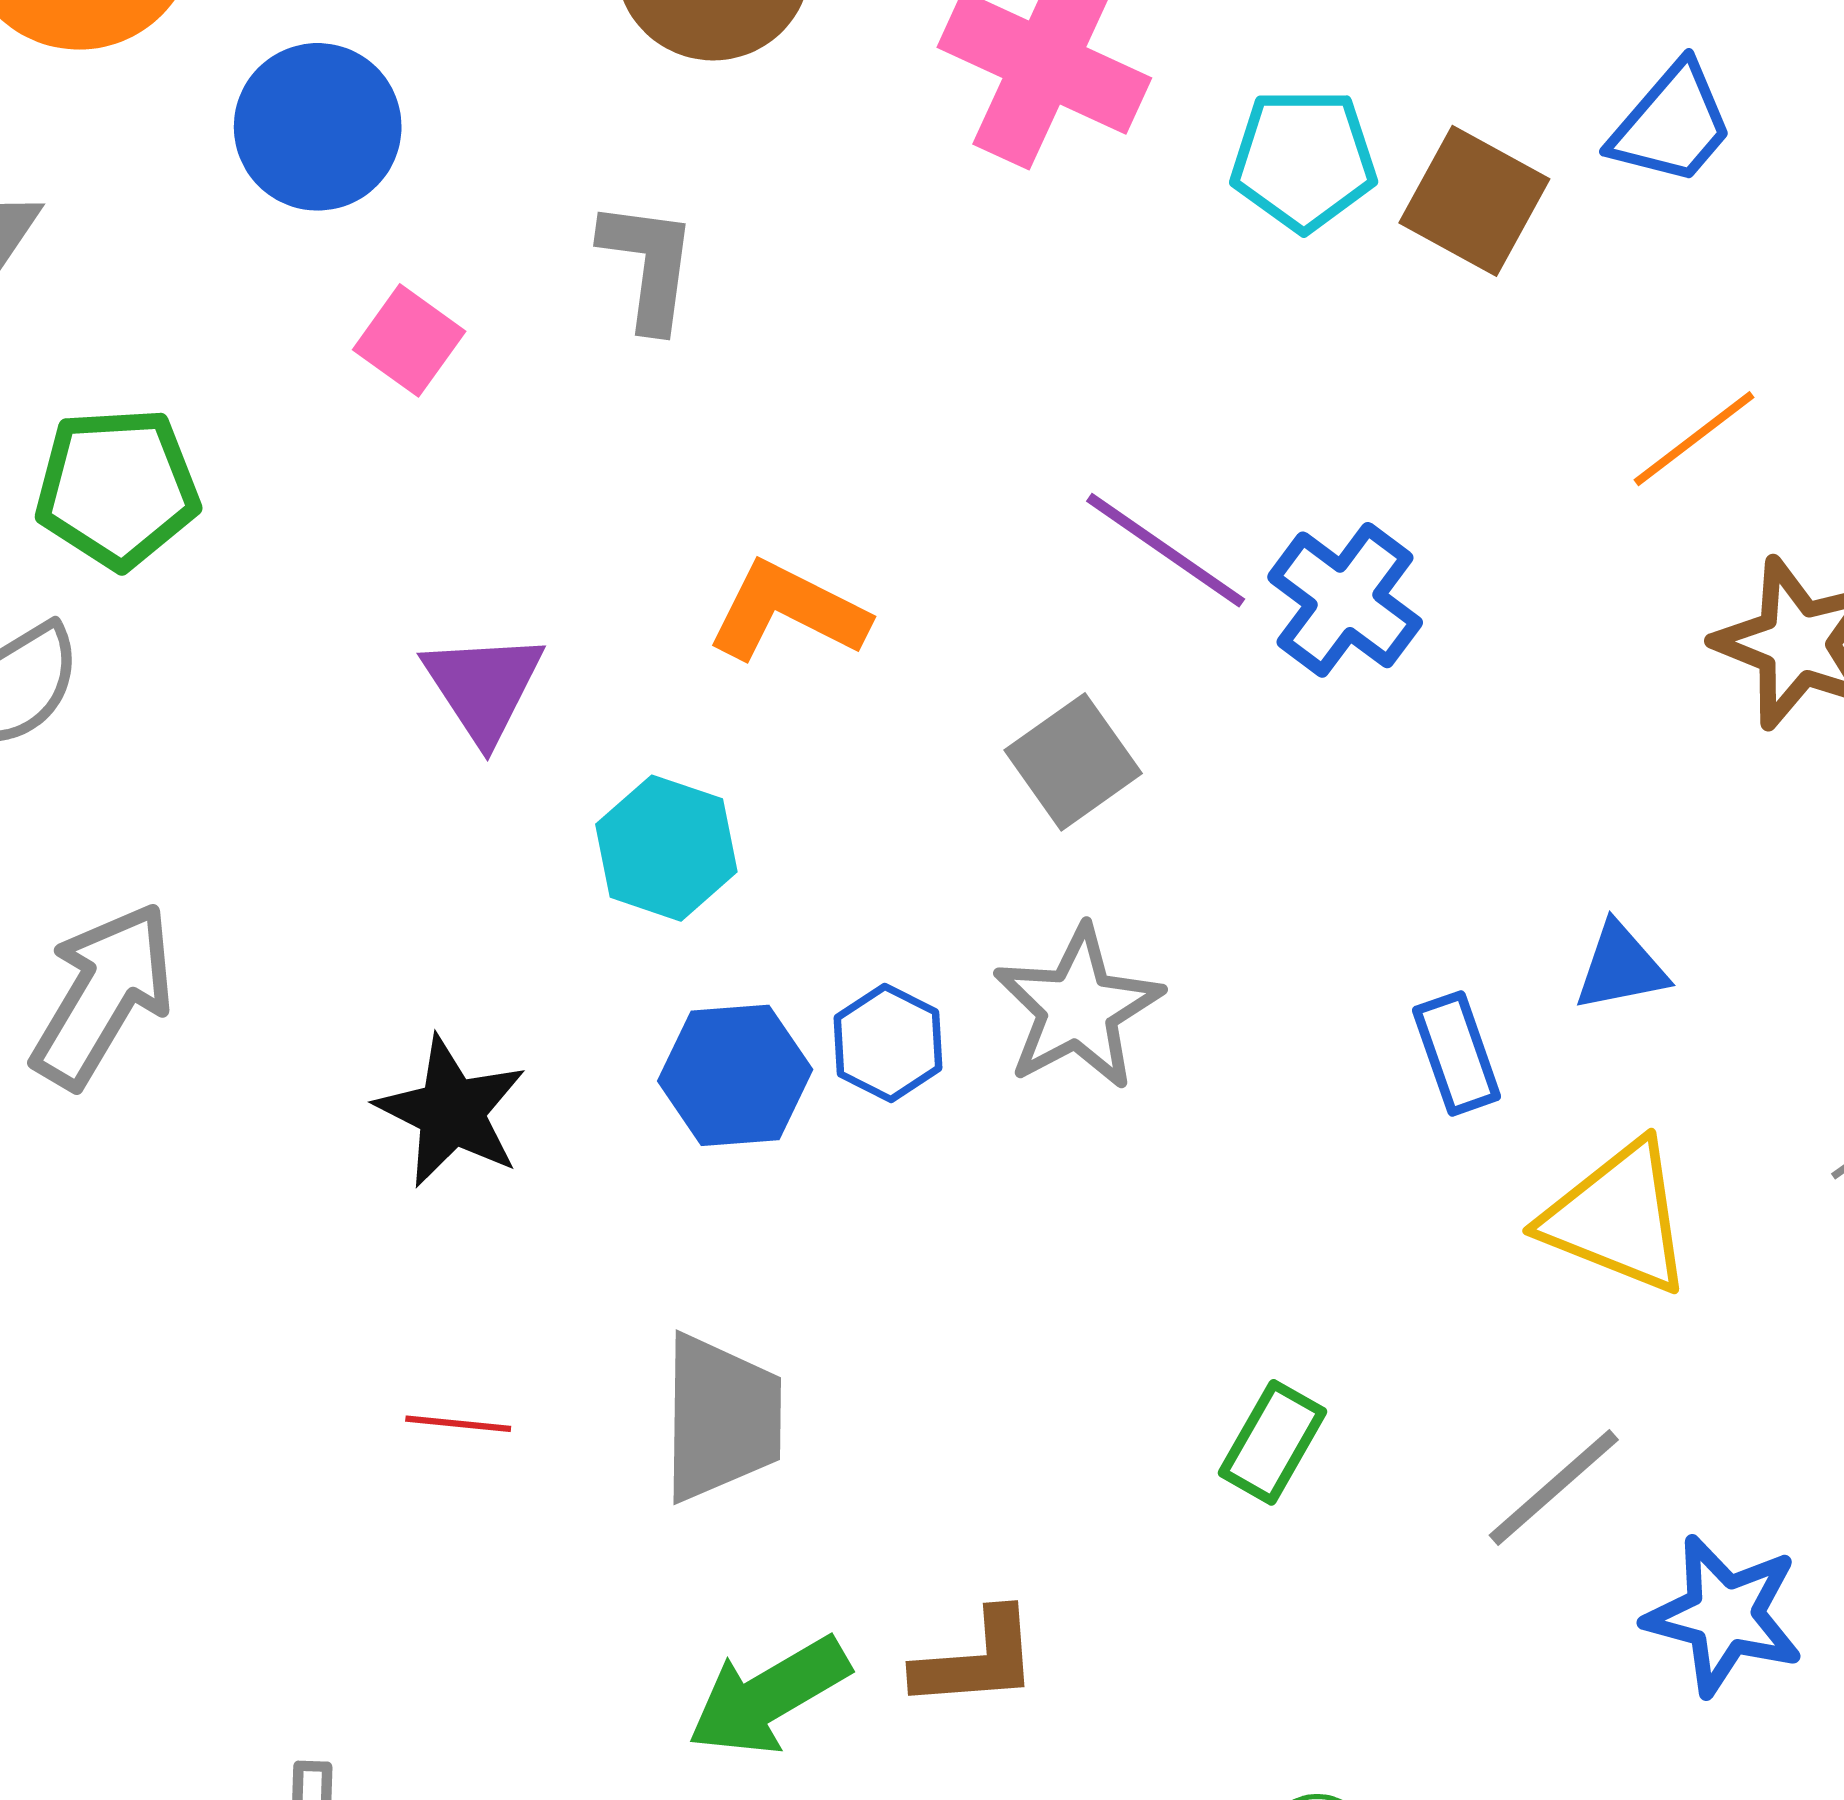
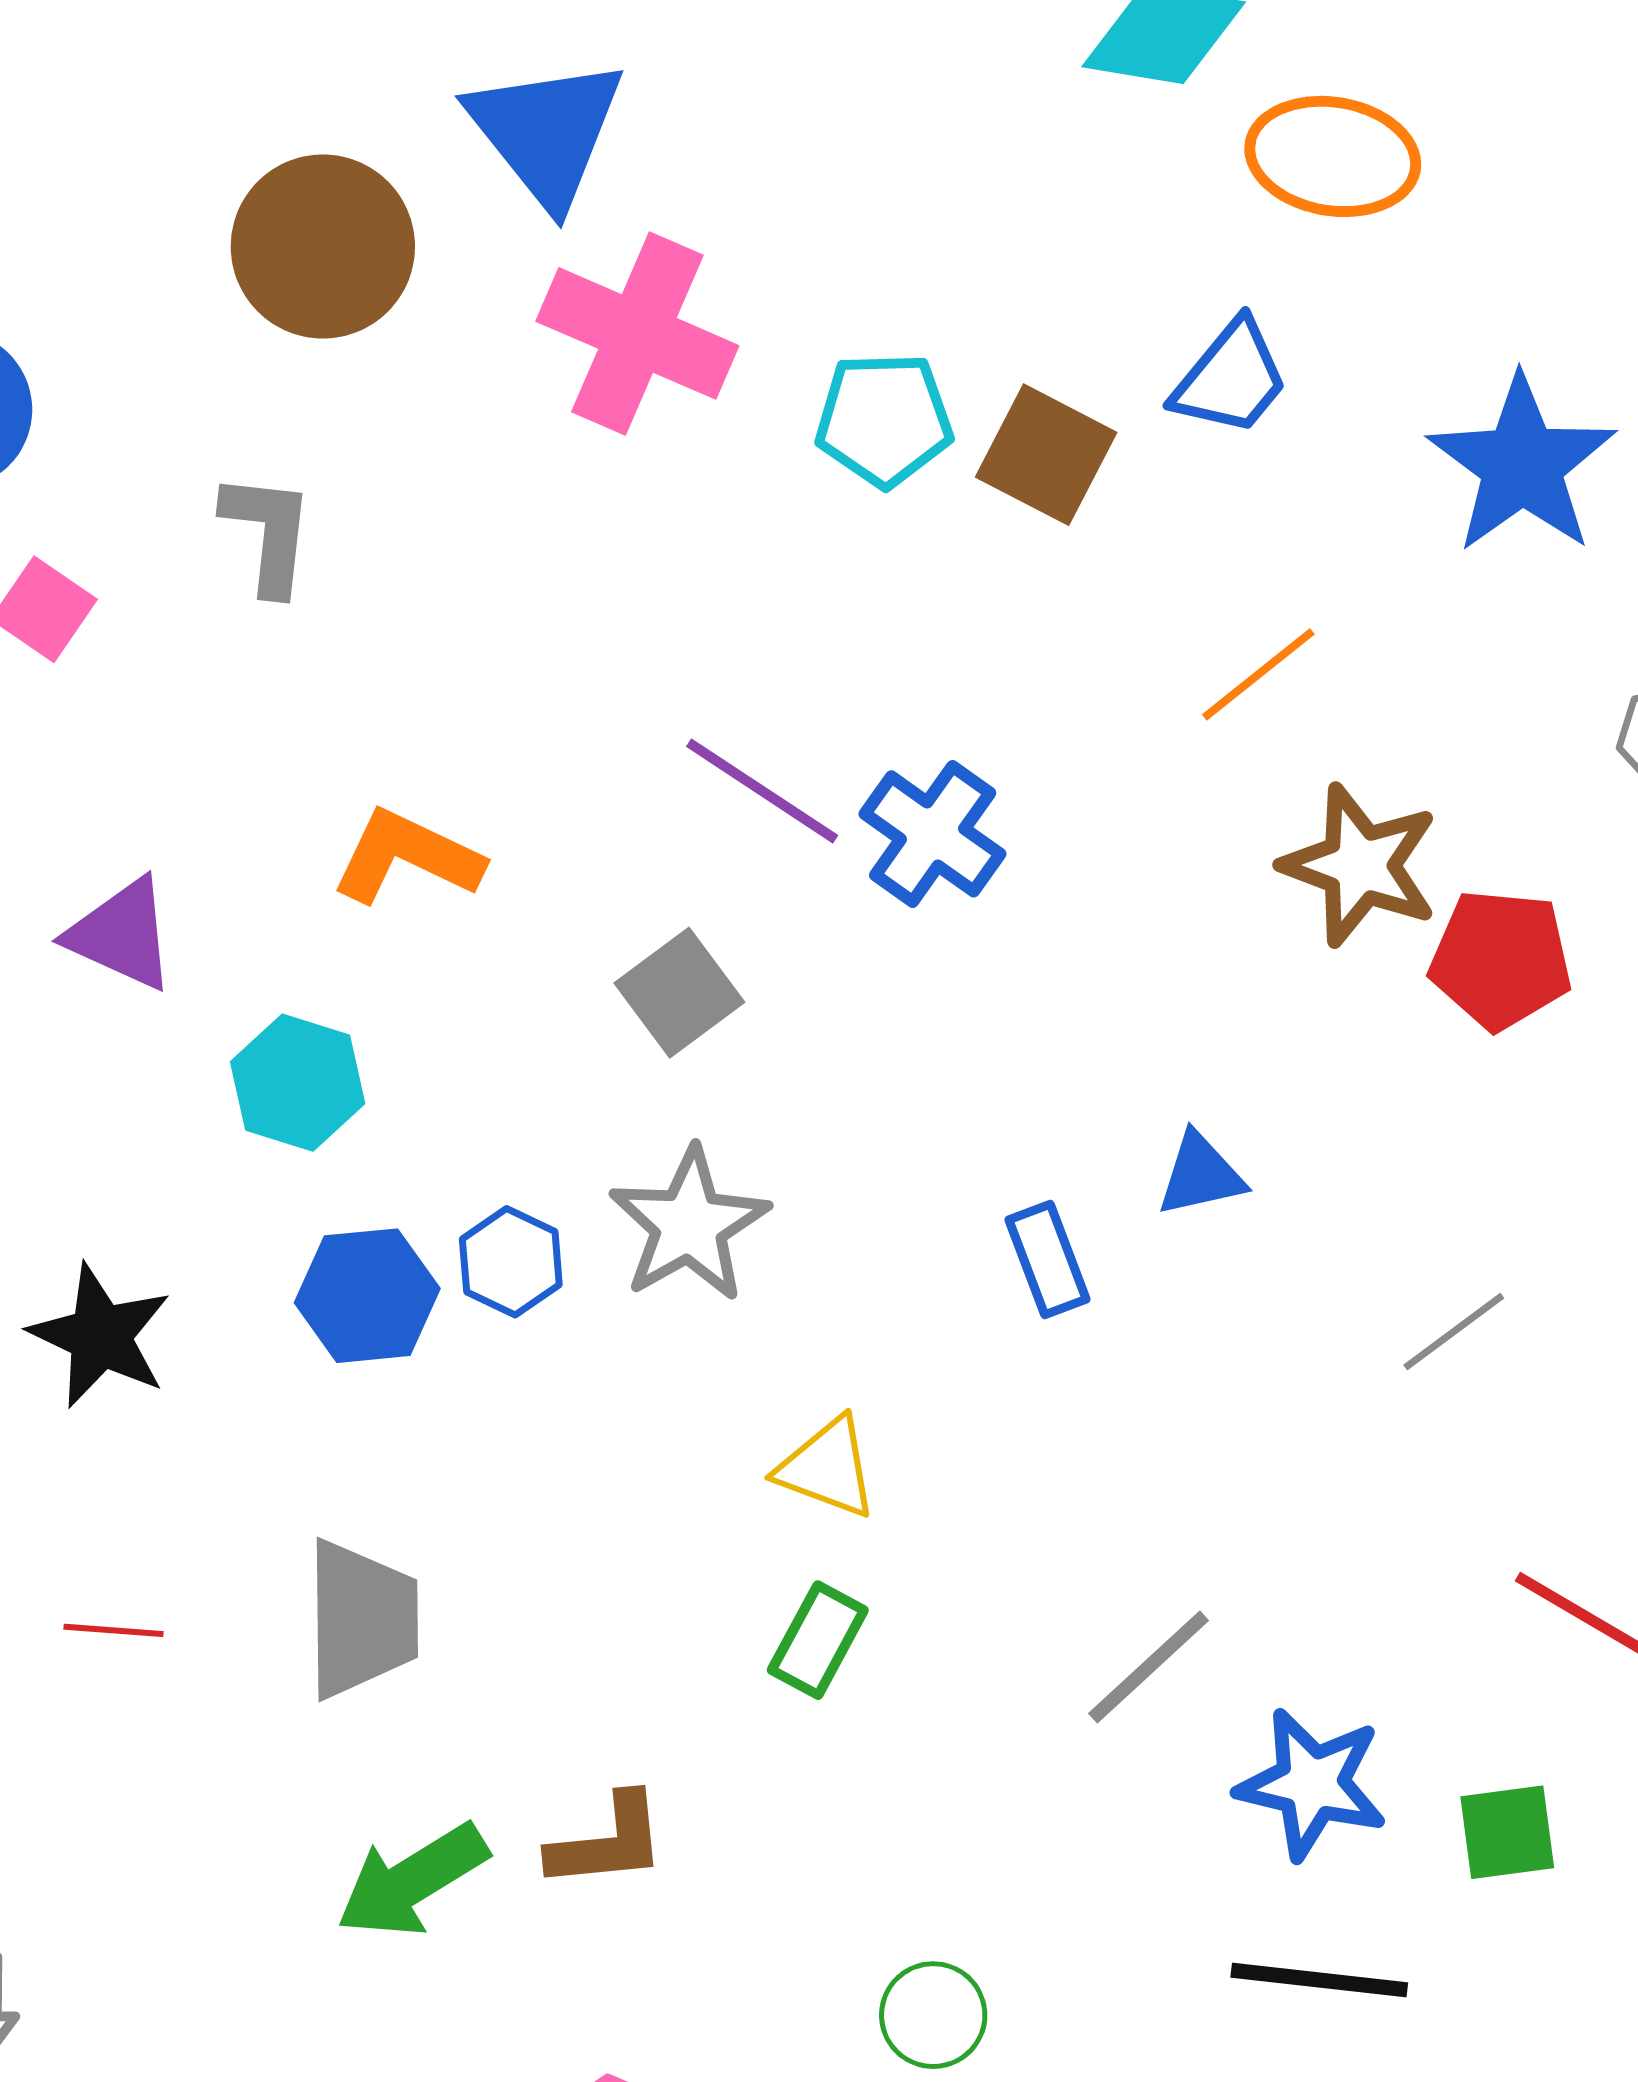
purple triangle: (483, 687) -> (121, 934), turned -31
yellow triangle: (1618, 1218) -> (827, 1468), moved, size x0.7
green rectangle: (1272, 1442) -> (818, 1640), moved

